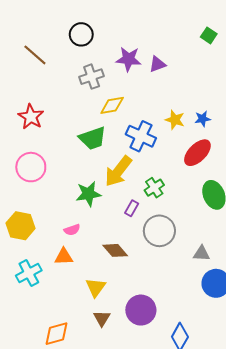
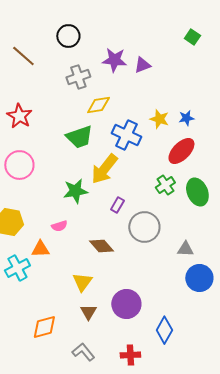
green cross: (154, 188) -> (165, 185), moved
orange triangle: (64, 257) -> (40, 249), moved

